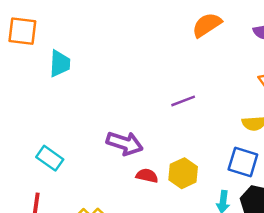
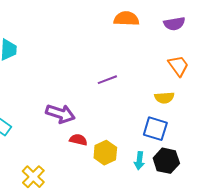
orange semicircle: (207, 25) -> (126, 19), turned 35
yellow hexagon: (183, 173) -> (105, 153), moved

